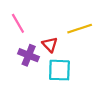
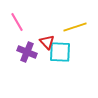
cyan square: (59, 70) -> (60, 52), moved

